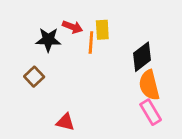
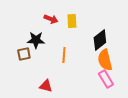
black star: (48, 40) -> (36, 40), moved
orange line: (91, 43) -> (64, 55), moved
brown square: (34, 77) -> (24, 54), turned 32

